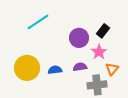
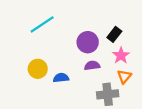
pink star: (99, 52) -> (121, 55), moved
purple semicircle: (80, 67) -> (92, 65), moved
yellow circle: (27, 68) -> (38, 69), moved, size x0.7

